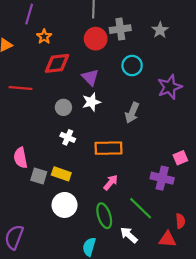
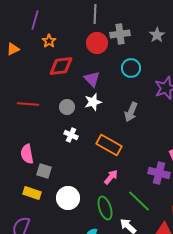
red line: (21, 88) -> (28, 104), moved
orange rectangle: (108, 148) -> (109, 145), turned 30
yellow rectangle: (61, 174) -> (32, 193), moved

